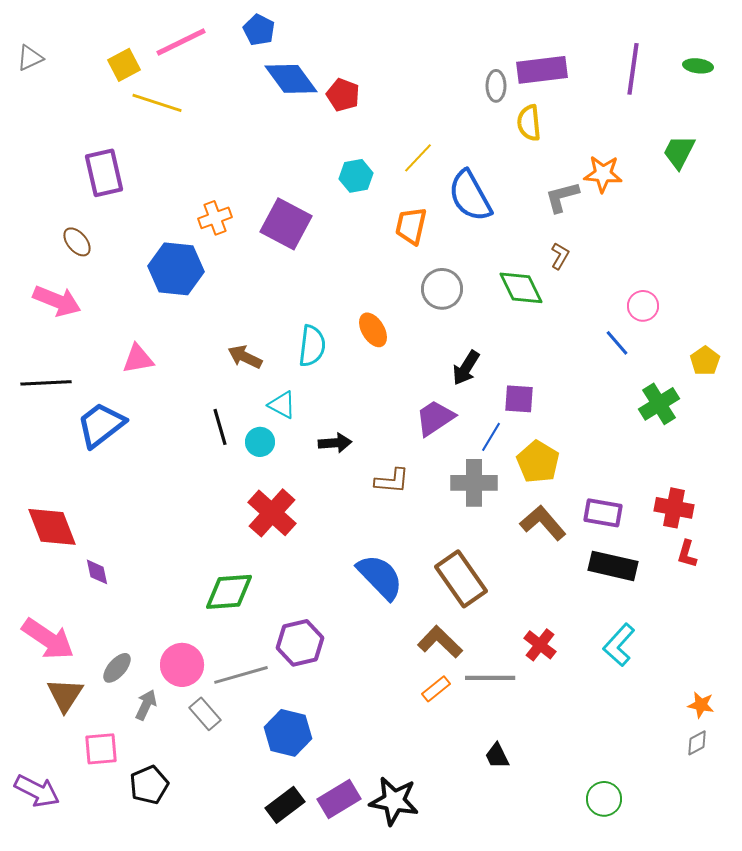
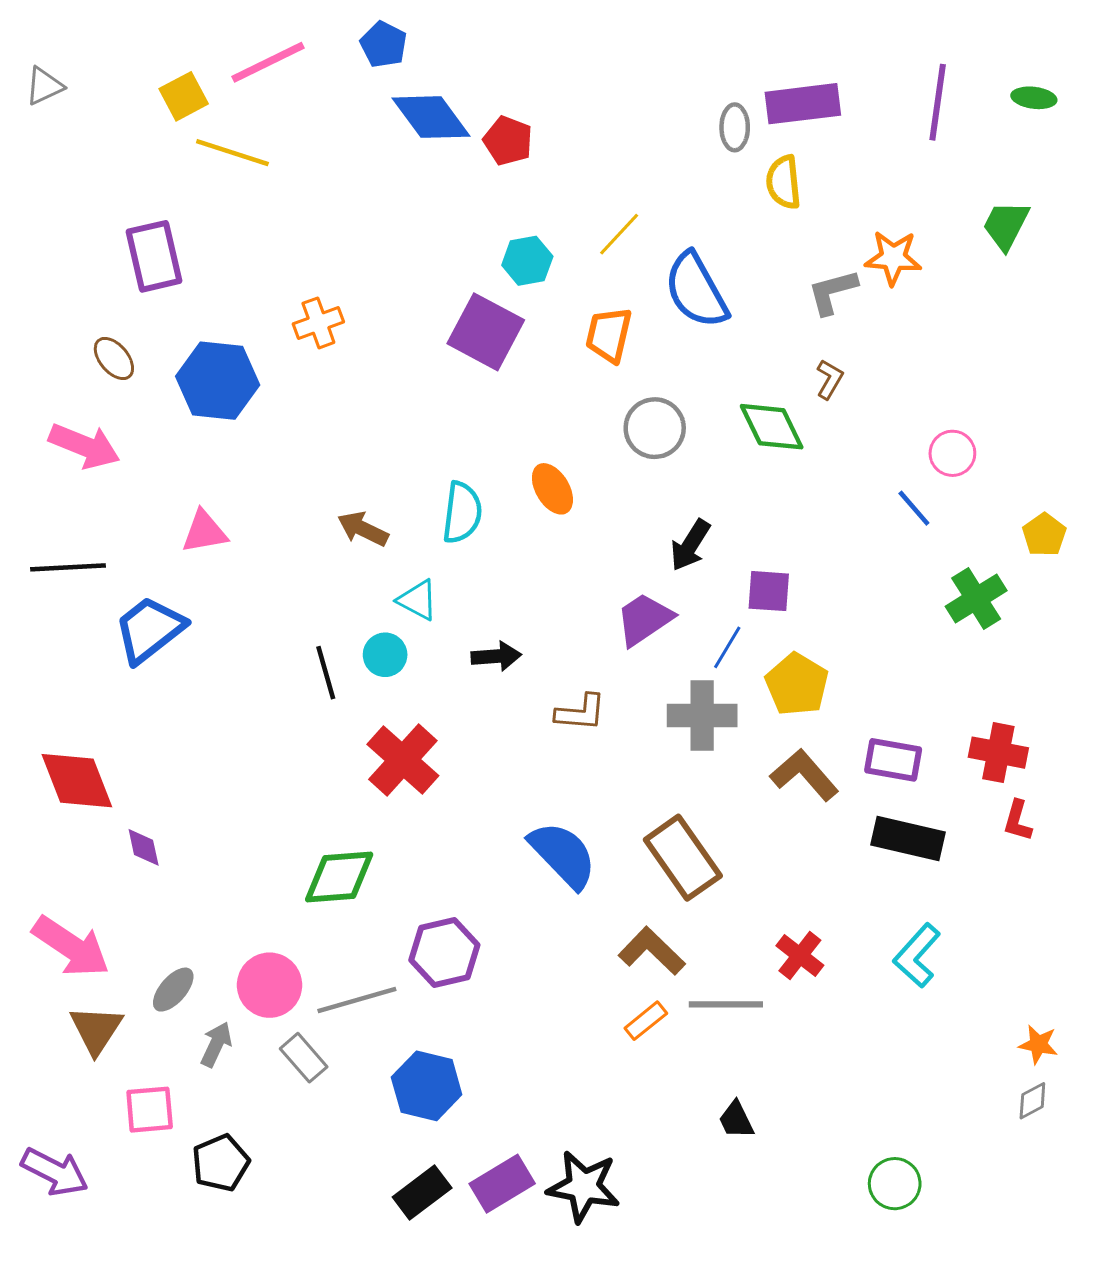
purple square: (286, 224) -> (486, 332), moved
blue hexagon: (176, 269) -> (218, 381), moved
black line: (220, 427) -> (326, 673), moved

